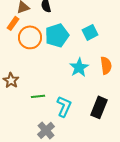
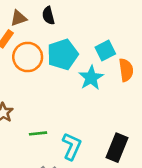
orange semicircle: (106, 65) -> (126, 70), moved
cyan star: (79, 67) -> (91, 78), moved

